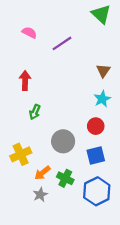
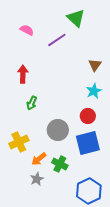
green triangle: (101, 14) -> (76, 18), moved
blue square: (96, 155) -> (88, 143), size x1.4
blue hexagon: (97, 191) -> (89, 191), moved

